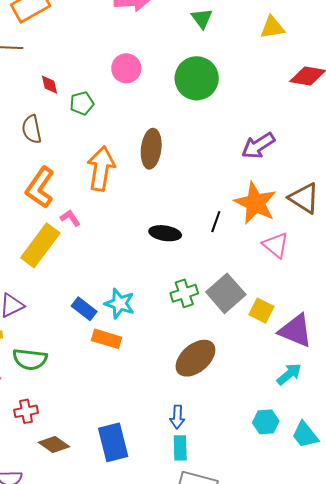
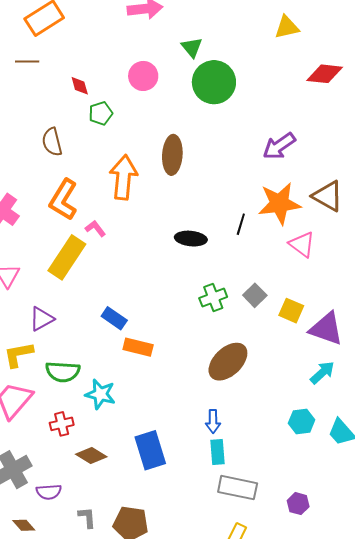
green triangle: (202, 18) -> (192, 47), moved
red diamond: (49, 85) -> (80, 86), moved
orange star: (255, 203) -> (279, 203), turned -30
gray square: (226, 293) -> (255, 295), size x0.6
cyan star: (120, 304) -> (100, 394), moved

